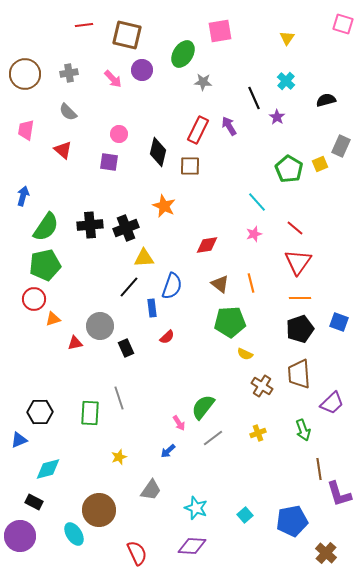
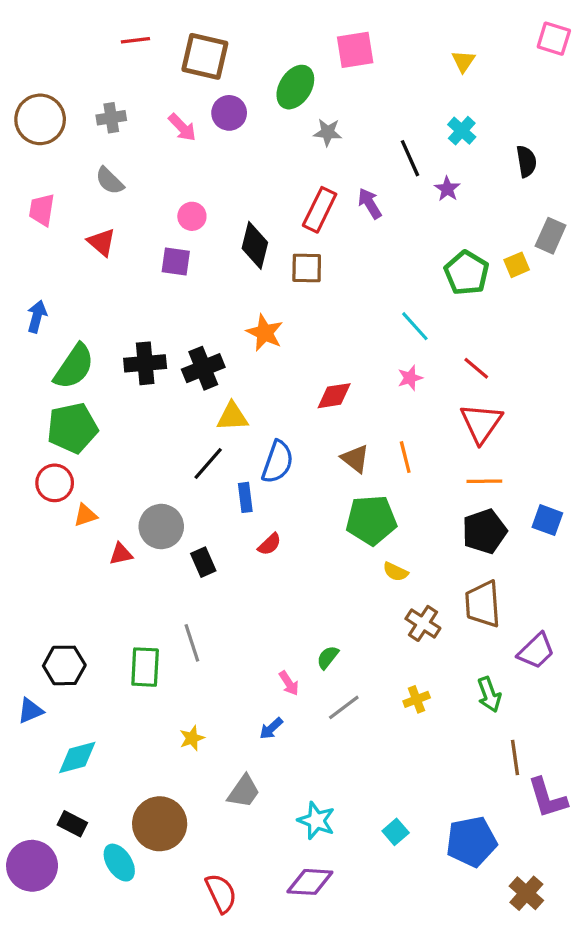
black semicircle: (326, 100) -> (526, 161), turned 96
green semicircle: (203, 407) -> (328, 657), size x0.6
black rectangle: (34, 502) -> (72, 824), moved

